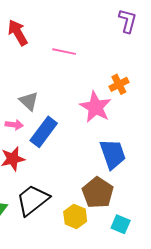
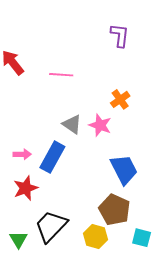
gray triangle: (29, 101) -> (72, 124), moved
pink star: (96, 107) -> (100, 125), size x0.7

